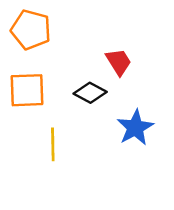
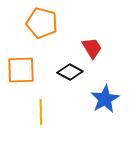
orange pentagon: (31, 30) -> (42, 23), moved

